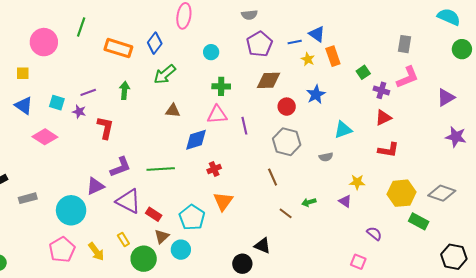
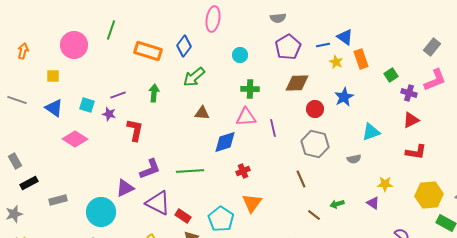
gray rectangle: (405, 44) -> (432, 47), turned 30

